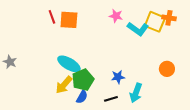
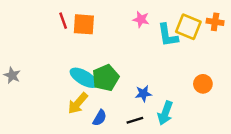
orange cross: (169, 18) -> (215, 22), moved
cyan L-shape: (138, 29) -> (168, 35), turned 45
green pentagon: (83, 80) -> (106, 78), moved

